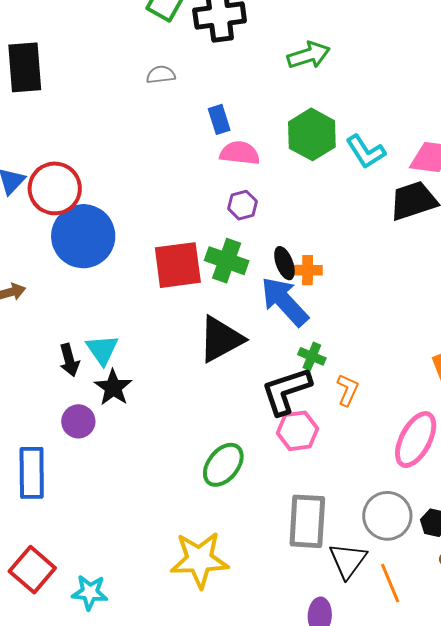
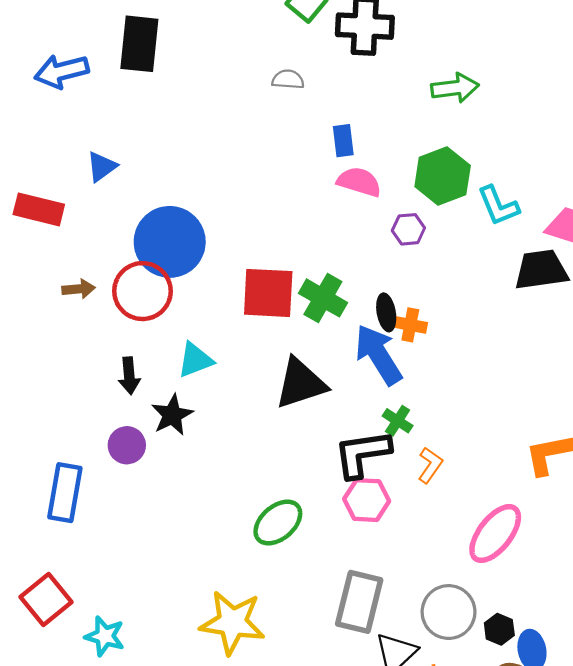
red circle: (55, 188) -> (142, 291), moved
purple hexagon: (243, 205) -> (408, 229), moved
cyan triangle: (102, 350) -> (195, 360), moved, turned 33

